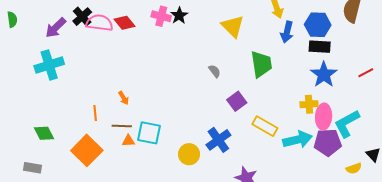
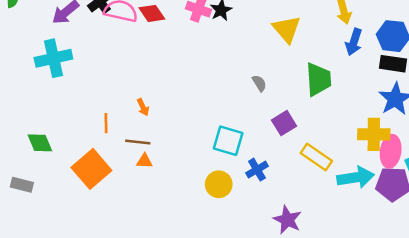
yellow cross: (309, 104) -> (374, 134), size x1.4
cyan square: (149, 133) -> (228, 141), moved
blue cross: (218, 140) -> (257, 170), size x0.7

